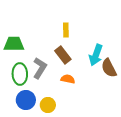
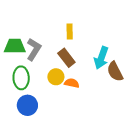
gray L-shape: (40, 68) -> (34, 49), moved
yellow circle: (48, 105) -> (56, 77), moved

